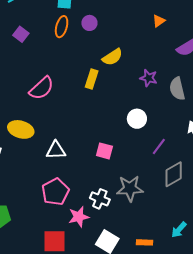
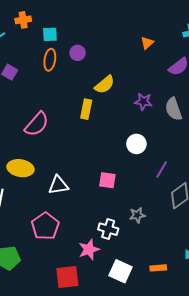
gray star: (130, 188) -> (137, 215), size x0.6
pink pentagon: (55, 192) -> (45, 226), moved

